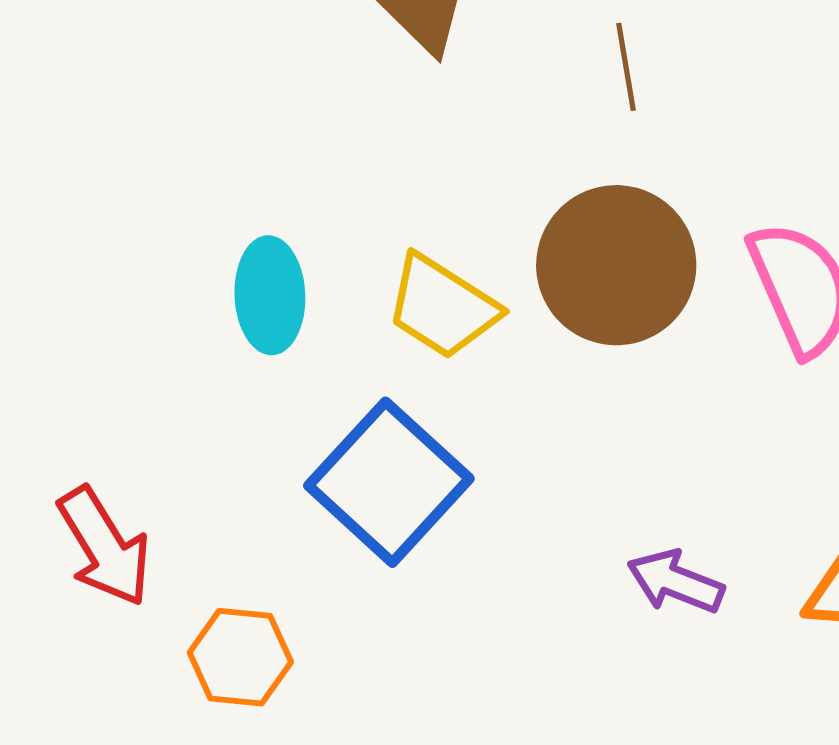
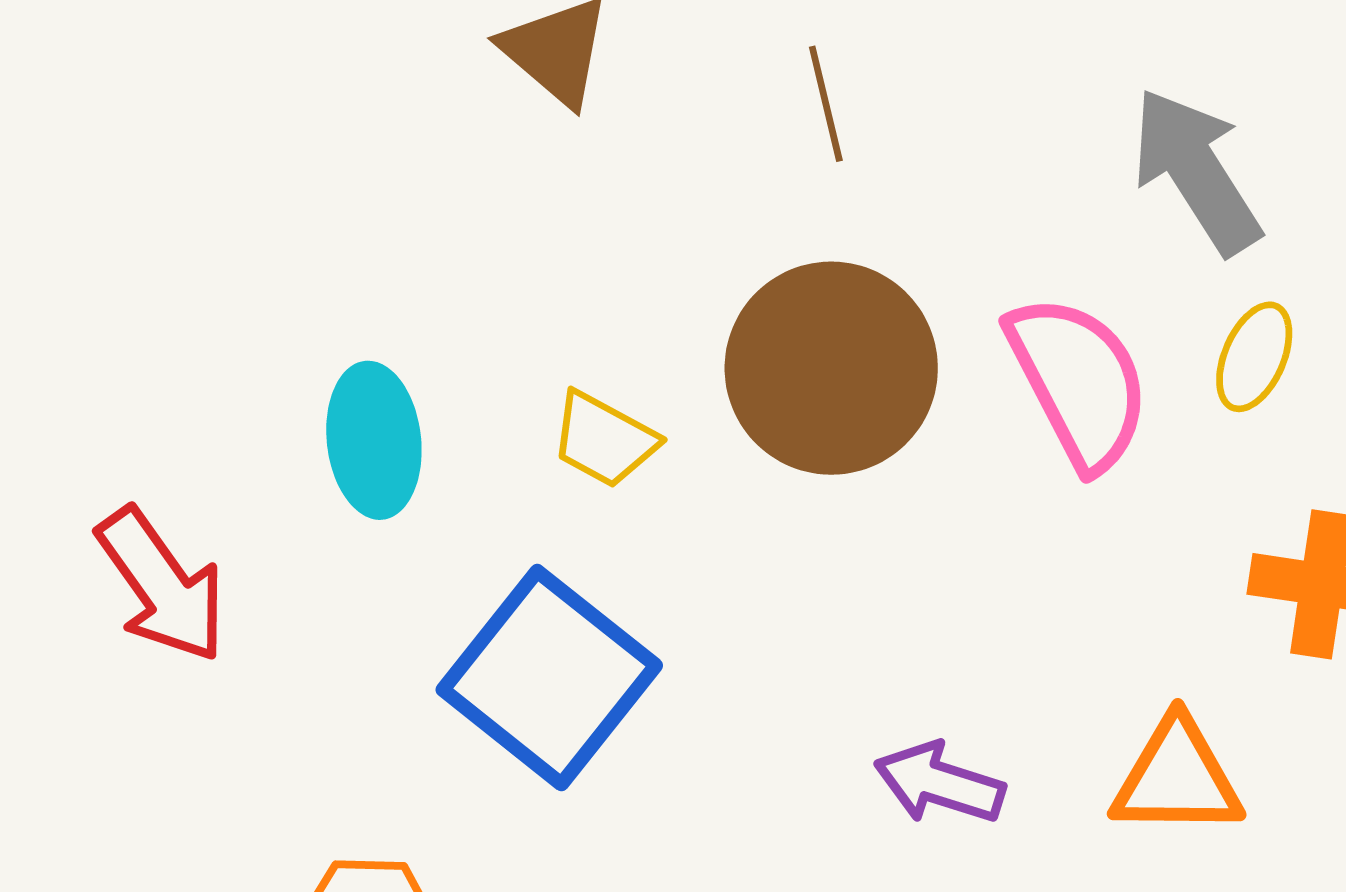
yellow trapezoid: (442, 307) -> (604, 440), size x0.7
red arrow: (104, 547) -> (162, 585), moved

